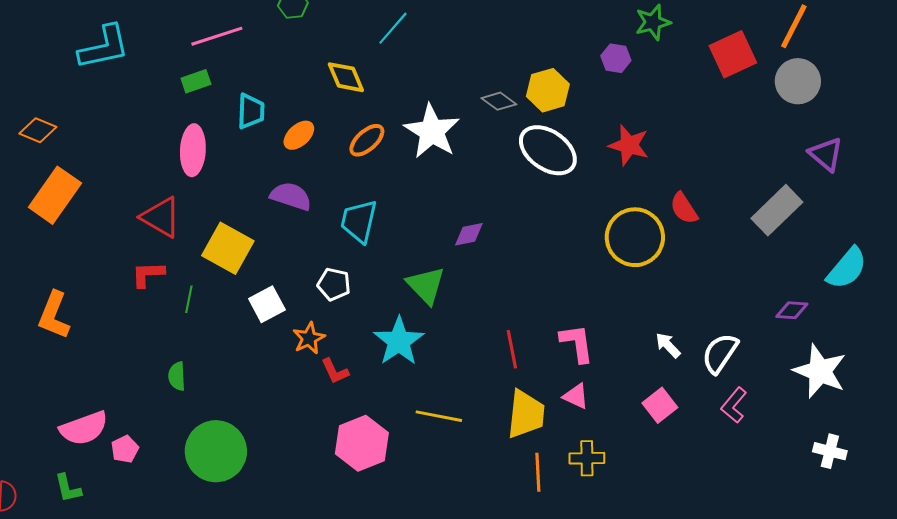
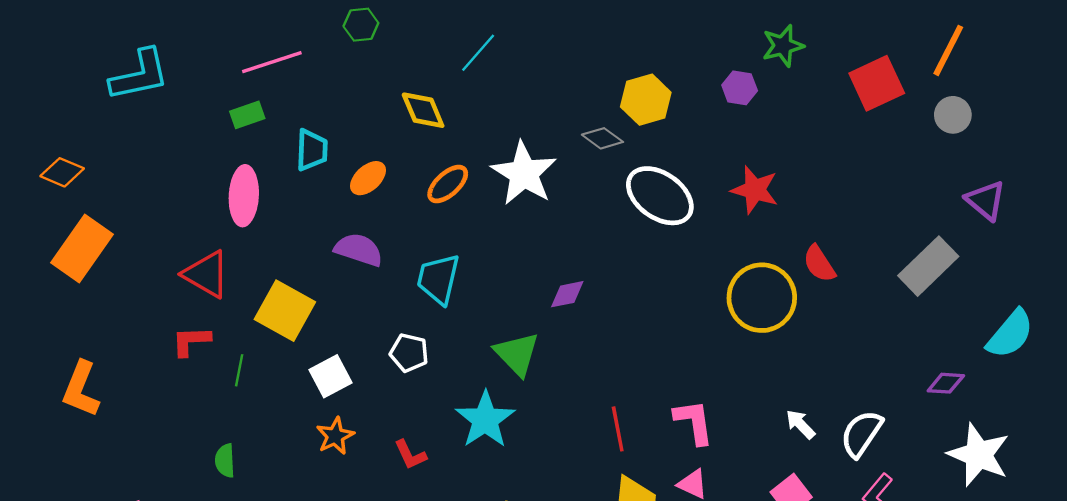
gray circle: (798, 81) -> (953, 115), size x0.7
yellow hexagon: (548, 90) -> (646, 100), moved
orange star: (309, 338) -> (335, 436), moved

